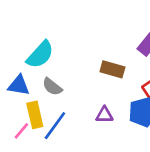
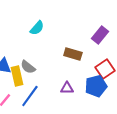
cyan semicircle: (40, 55) -> (37, 28), moved, size x0.7
yellow rectangle: (35, 115) -> (17, 76), moved

